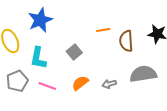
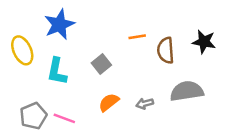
gray pentagon: (17, 81) -> (33, 116), moved
pink line: (47, 86) -> (64, 118), moved

